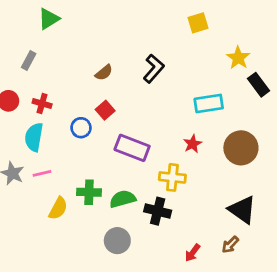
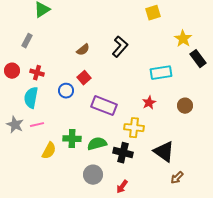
brown circle: (241, 148) -> (185, 106), size x0.6
black triangle: (242, 210) -> (164, 152), moved
red arrow: (193, 253) -> (122, 187), moved

